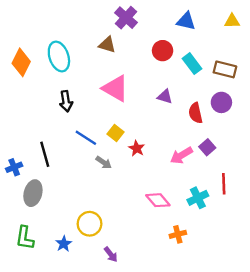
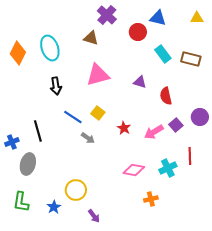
red circle: (163, 51) -> (138, 32), moved
pink triangle: (115, 88) -> (98, 75), turned -45
purple circle: (221, 102) -> (200, 117), moved
red star: (137, 148) -> (124, 128), moved
pink diamond: (158, 200) -> (134, 170), turned -40

